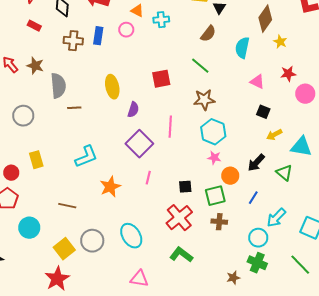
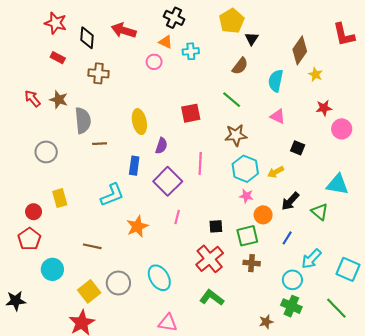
blue rectangle: (98, 36) -> (134, 166), moved
pink triangle: (257, 82) -> (278, 116), moved
yellow arrow: (274, 135) -> (276, 172), moved

